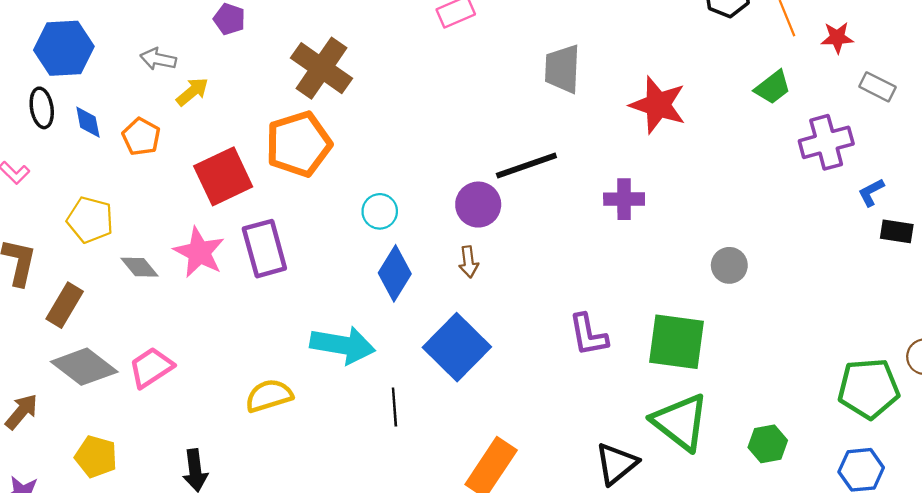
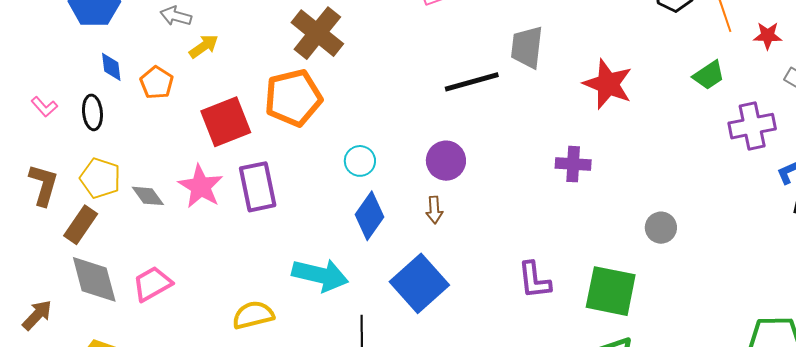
black ellipse: (42, 108) -> (92, 112), moved
black line: (526, 165) -> (472, 82), moved
yellow pentagon: (90, 220) -> (100, 178), moved
gray diamond: (84, 367) -> (94, 279), turned 34

